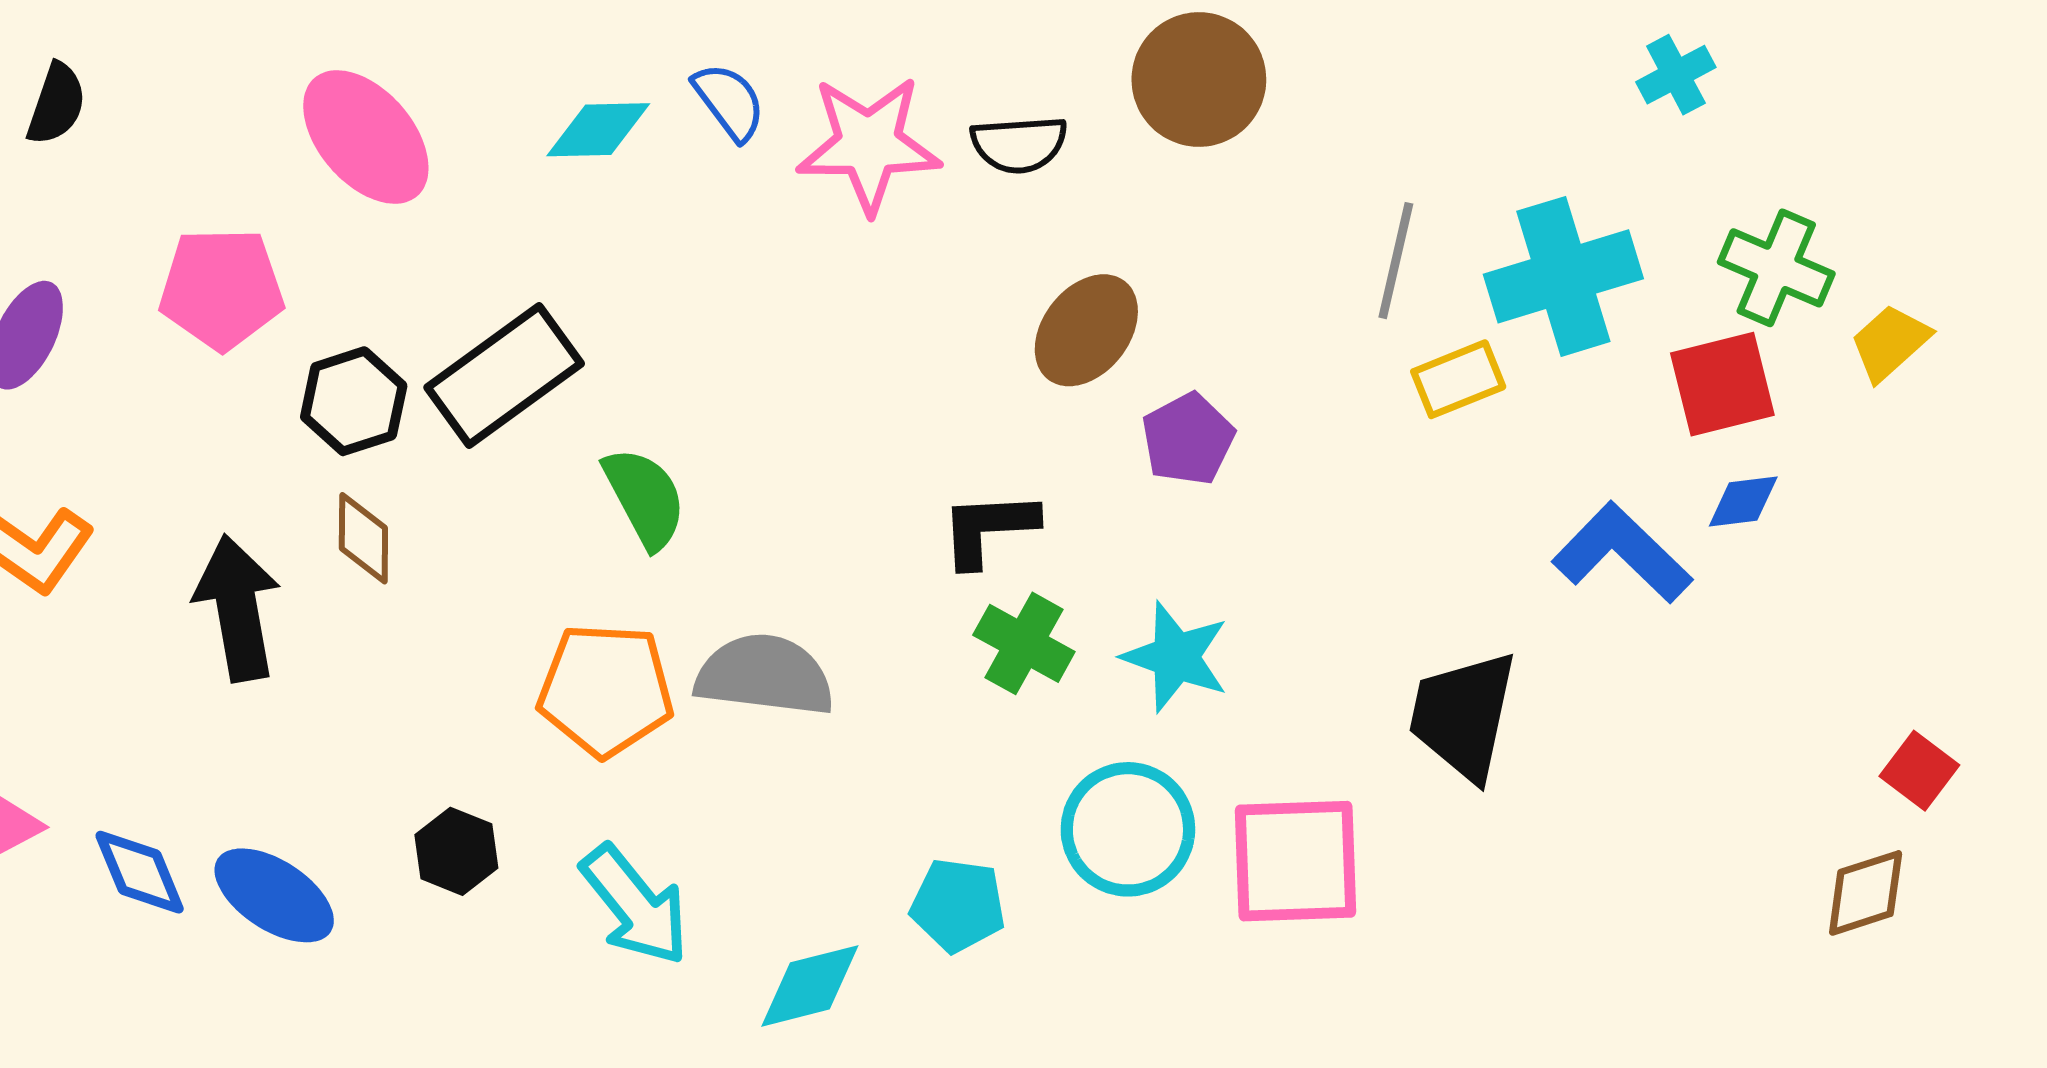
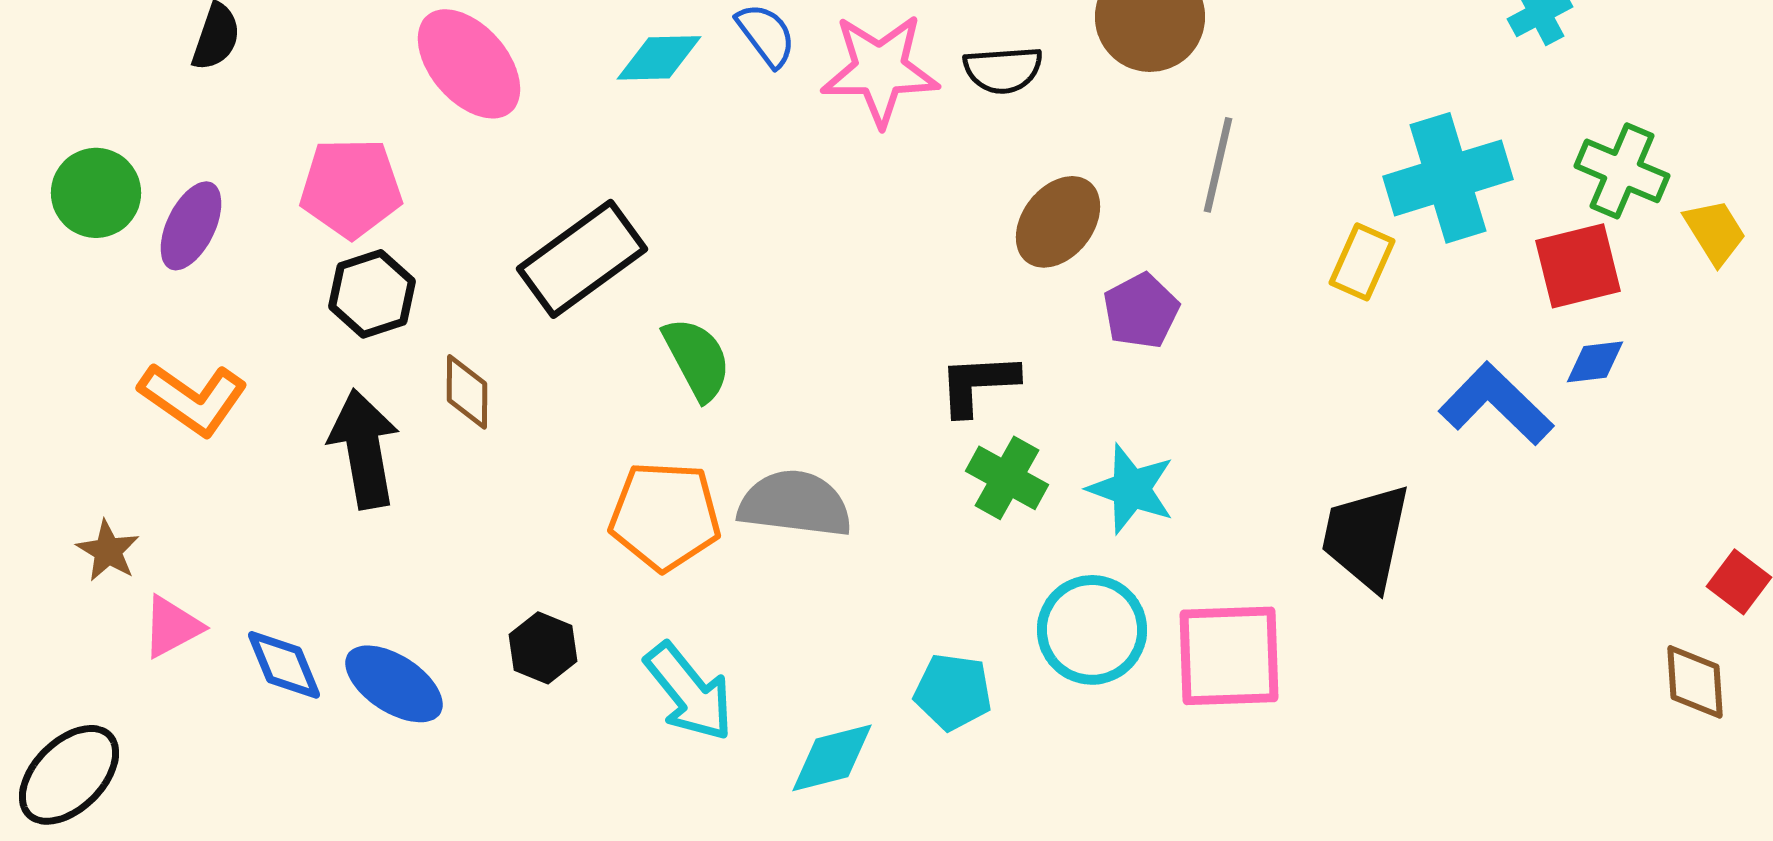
gray line: (1396, 261) -> (1218, 165), moved
yellow trapezoid: (1890, 342) -> (1715, 232), turned 100
yellow rectangle: (1458, 379) -> (1362, 262), turned -44
black hexagon: (354, 401) -> (372, 294), moved
brown diamond: (1866, 893) -> (1695, 682), turned -76

